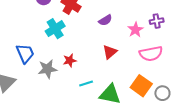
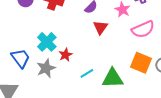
cyan cross: (55, 29) -> (47, 42), moved
red triangle: (110, 52) -> (100, 27), moved

